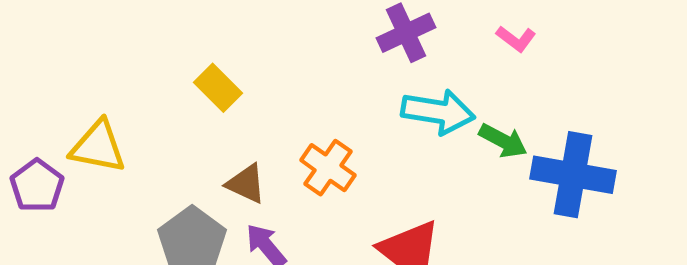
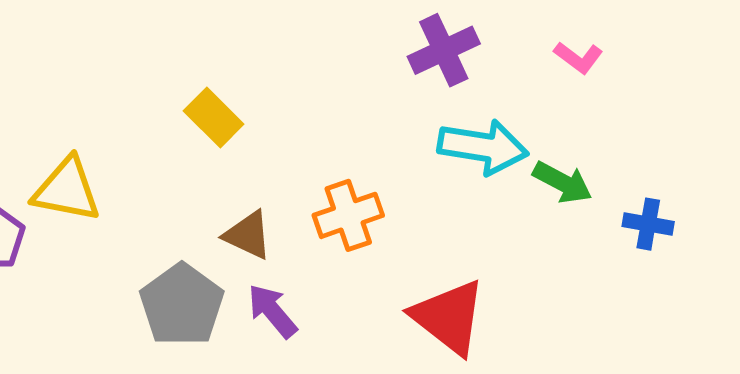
orange cross: (328, 168) -> (348, 215), turned 36
blue cross: (573, 175) -> (648, 224), size x0.5

